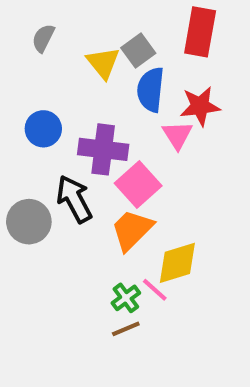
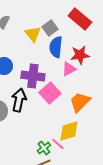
red rectangle: (200, 32) -> (80, 19), turned -60
pink triangle: (177, 135) -> (69, 69), turned 35
black arrow: (74, 199) -> (19, 100), turned 40
orange trapezoid: (132, 230) -> (80, 102), moved

